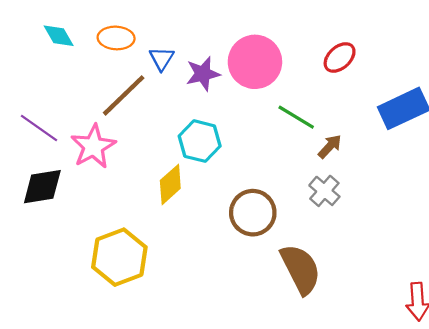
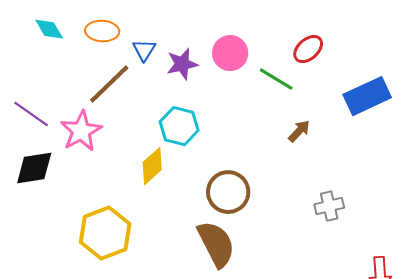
pink circle: (255, 62) -> (230, 53), size x0.7
green line: (296, 117) -> (276, 79), moved
gray cross: (324, 191) -> (329, 206), moved, turned 36
brown semicircle: (301, 269) -> (216, 244), moved

